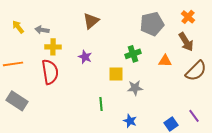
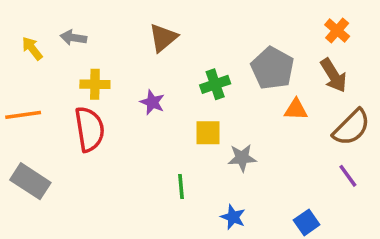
gray pentagon: (152, 24) -> (273, 68), moved, turned -30
gray arrow: (42, 30) -> (73, 38), moved
green cross: (133, 54) -> (215, 84), moved
purple line: (194, 116) -> (348, 176), moved

